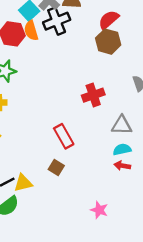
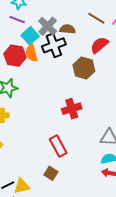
brown hexagon: (108, 42) -> (84, 68), moved
red cross: (93, 95) -> (72, 109), moved

